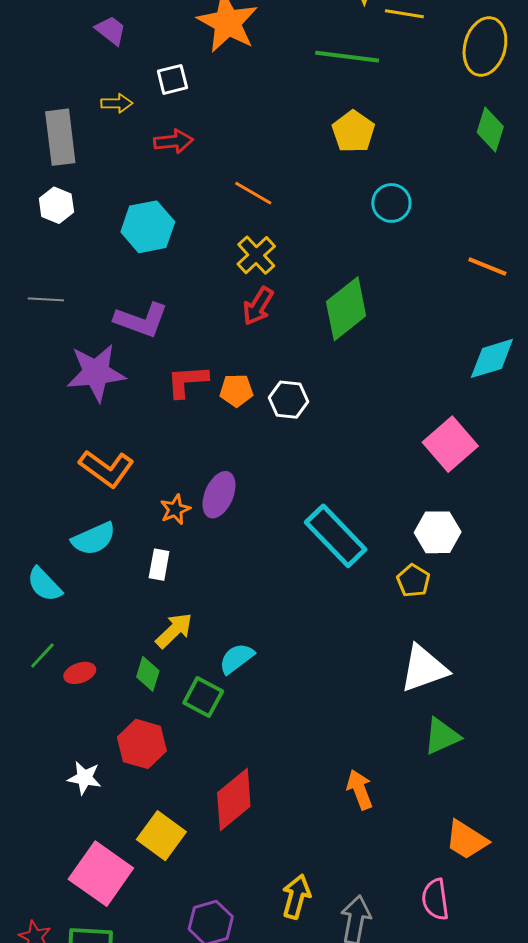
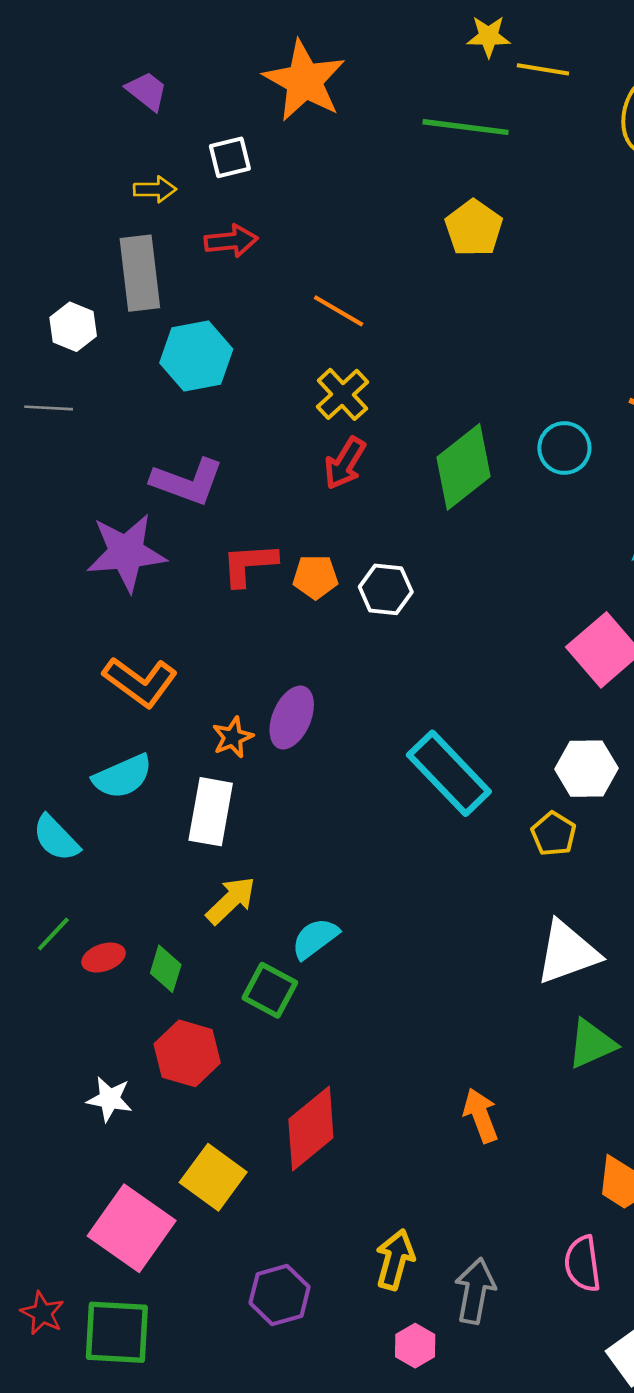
gray rectangle: (60, 137) -> (140, 273), moved
cyan circle: (391, 203) -> (564, 448), moved
gray line: (46, 299) -> (49, 408), moved
white rectangle: (159, 565) -> (211, 812), size x1.6
green diamond: (148, 674) -> (166, 969), moved

